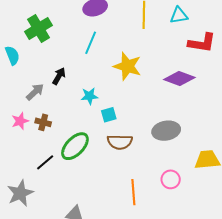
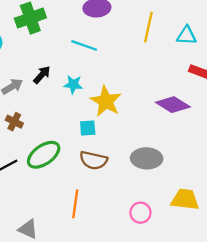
cyan line: (91, 43) -> (84, 45), turned 75
yellow star: (127, 66) -> (106, 101), moved
cyan star: (89, 96) -> (73, 84), moved
orange line: (133, 192) -> (75, 204), moved

